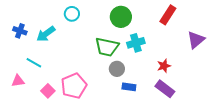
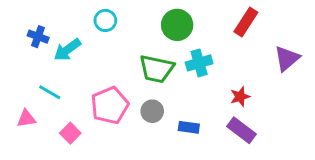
blue cross: (20, 31) -> (38, 37), moved
gray circle: (117, 69) -> (152, 111), moved
pink pentagon: (74, 86) -> (110, 105), moved

